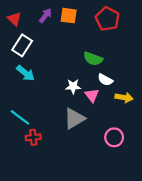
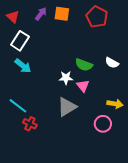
green semicircle: (93, 59) -> (84, 65), moved
white semicircle: (105, 80) -> (112, 63), moved
yellow arrow: (124, 97) -> (115, 104), moved
red cross: (33, 137) -> (30, 124), turned 32

